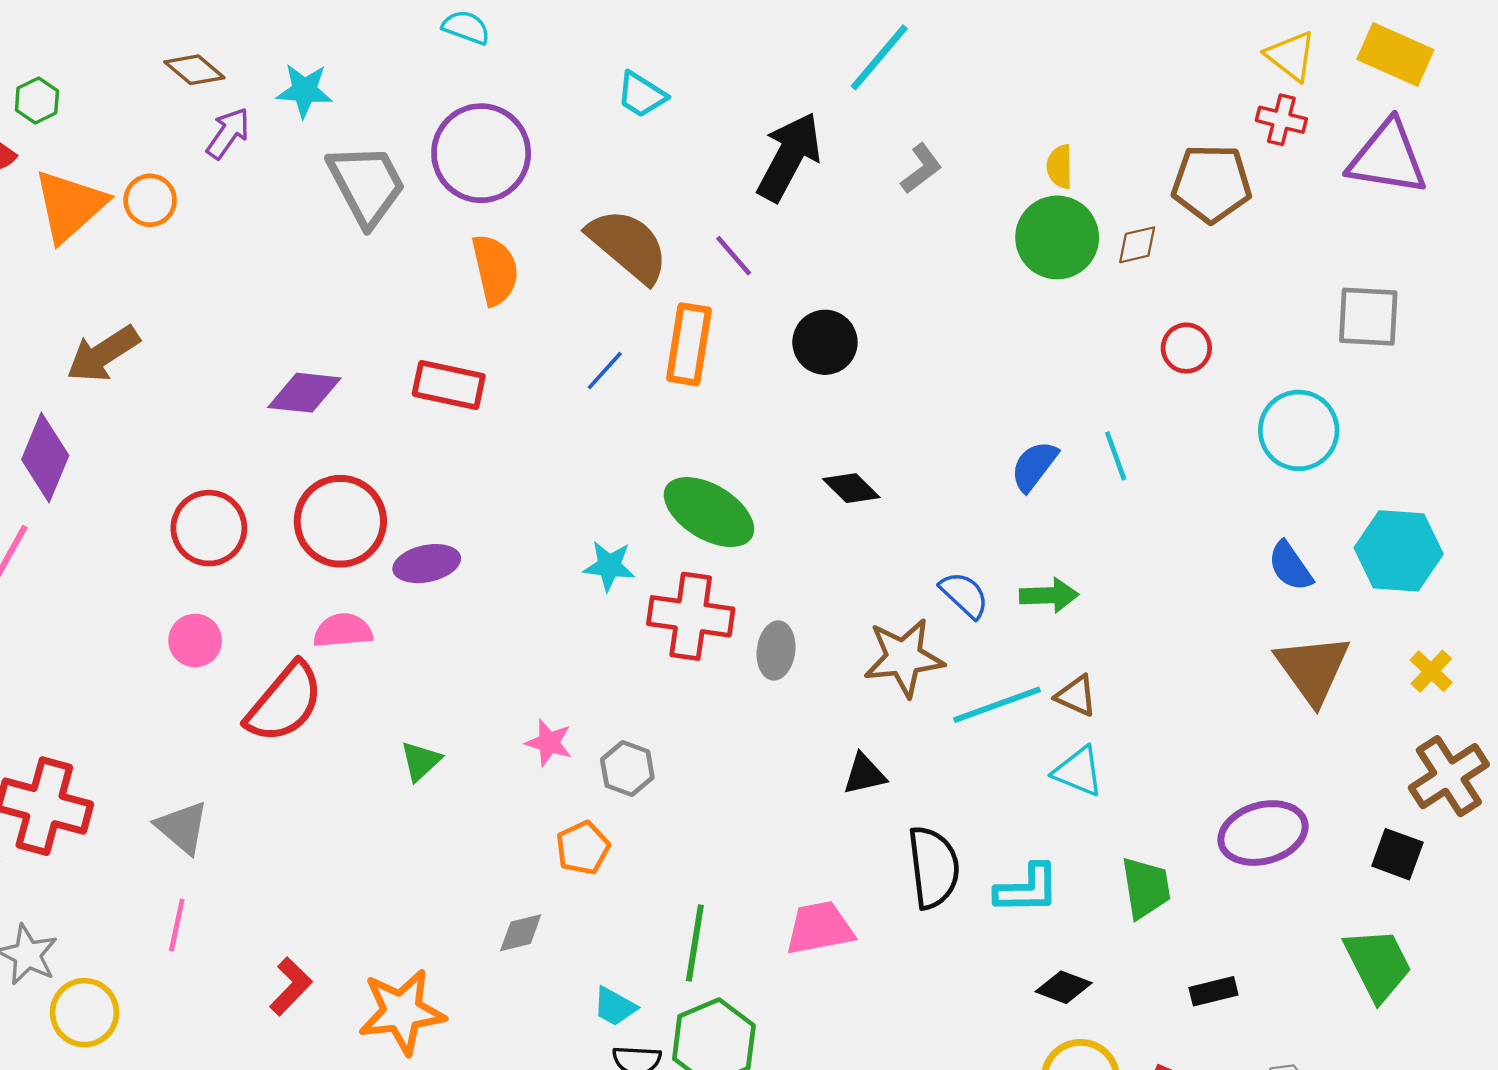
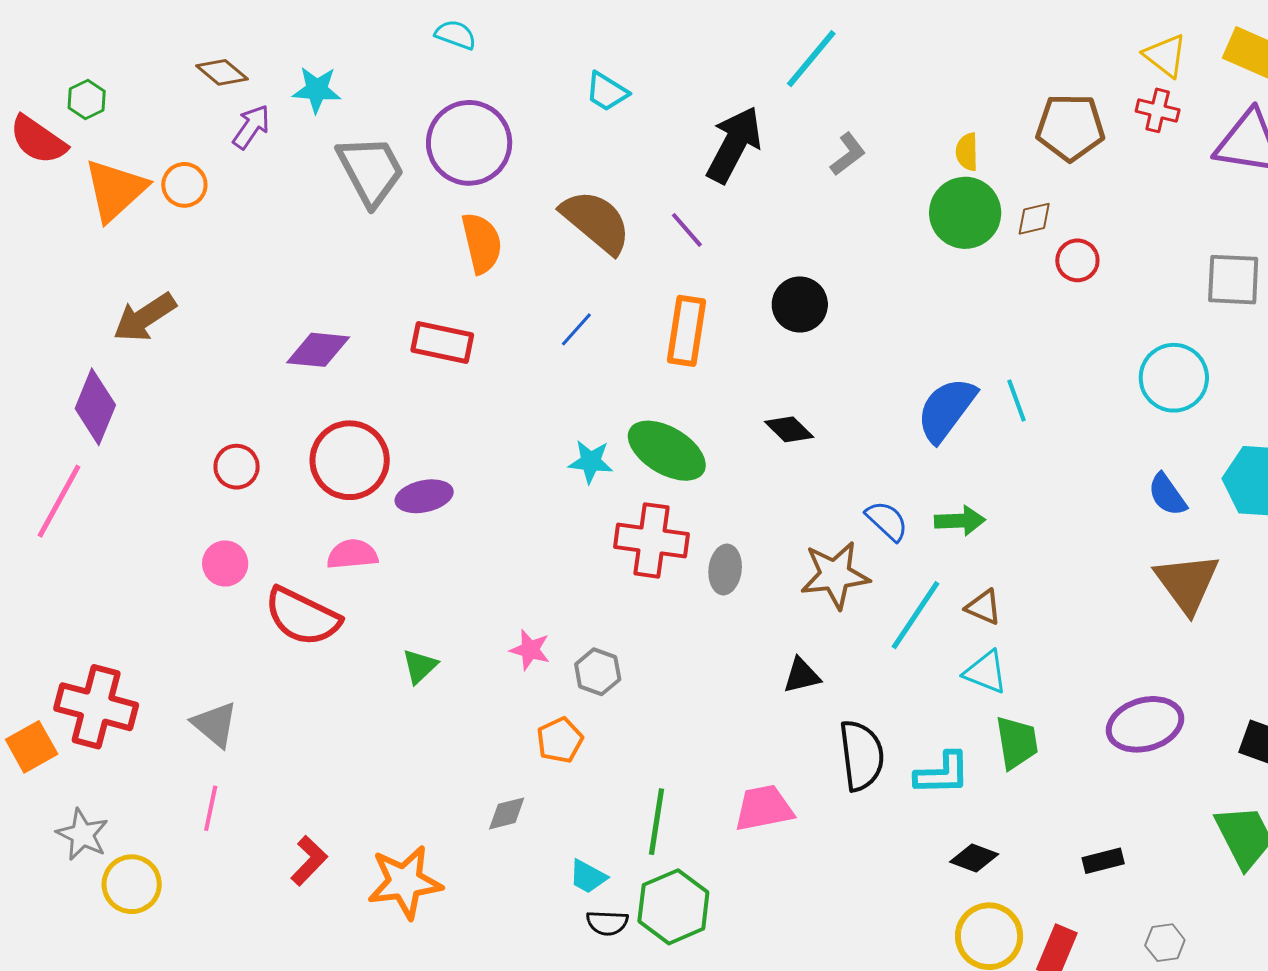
brown pentagon: (1212, 183) -> (1070, 127), moved
black circle: (825, 342) -> (800, 304), moved
orange rectangle: (689, 344) -> (686, 331), moved
red circle: (1186, 348) -> (1077, 260), moved
blue semicircle: (1034, 466) -> (946, 410), size x1.5
red circle: (209, 528) -> (237, 467), size x0.7
cyan star: (609, 566) -> (591, 462), moved
red semicircle: (285, 703) -> (302, 617), turned 76
cyan line: (997, 705) -> (915, 615), turned -36
green trapezoid: (1146, 888) -> (1017, 743), moved

